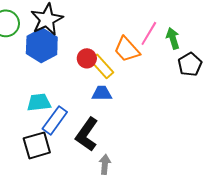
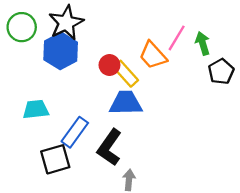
blue trapezoid: (102, 93) -> (126, 103), size x1.5
cyan trapezoid: (39, 102) -> (36, 109), moved

